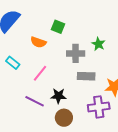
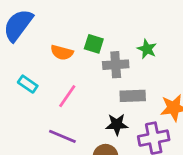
green square: (58, 27) -> (94, 44), moved
black star: (58, 96) -> (117, 124), moved

